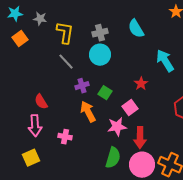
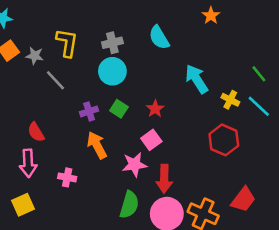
gray star: (40, 19) -> (35, 56), moved
gray line: (66, 62) -> (55, 80), moved
red star: (141, 84) -> (155, 109), moved
green square: (105, 93) -> (119, 109), moved

